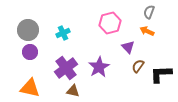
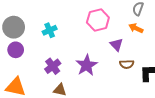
brown semicircle: (138, 66) -> (127, 64), turned -128
purple cross: (66, 68) -> (53, 66), size x0.7

